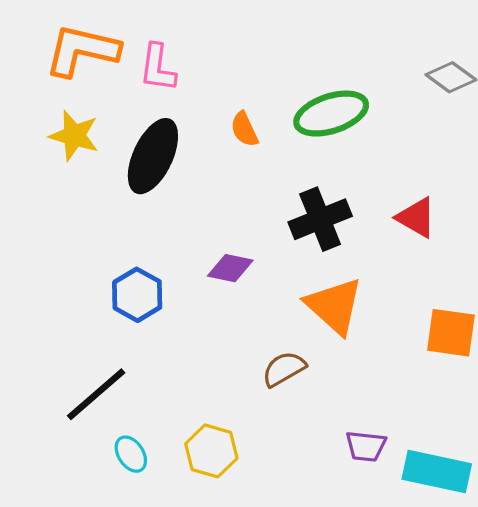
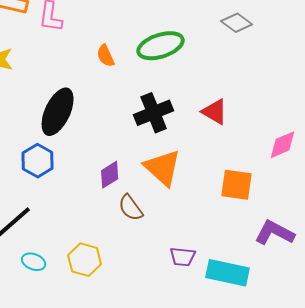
black ellipse: (153, 156) -> (58, 112), moved
purple diamond: (230, 268) -> (110, 175), moved, turned -44
brown semicircle: (284, 369) -> (131, 208), turned -96
cyan ellipse: (131, 454) -> (34, 262), turned -35

